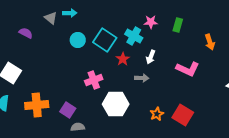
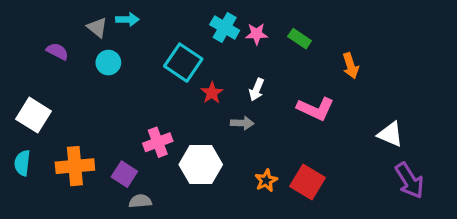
green rectangle: (178, 25) -> (300, 39), turned -72
cyan cross: (134, 36) -> (225, 27), moved
cyan circle: (78, 40) -> (108, 63), moved
pink cross: (94, 80) -> (158, 142), moved

